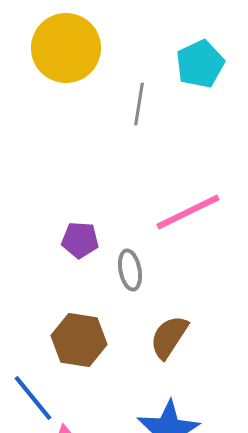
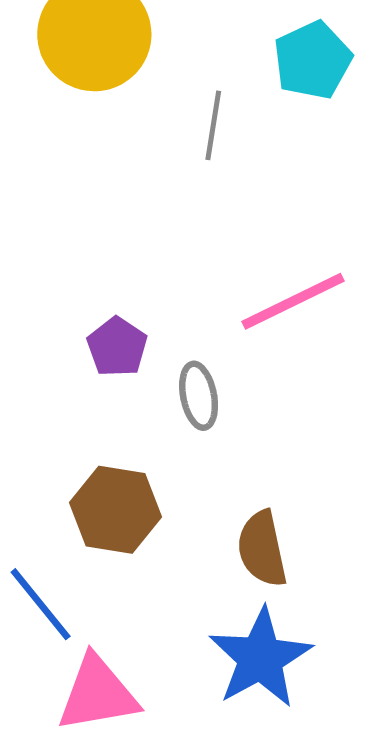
purple pentagon: (80, 240) -> (117, 347), turned 30
brown semicircle: (169, 337) -> (262, 549), moved, turned -45

